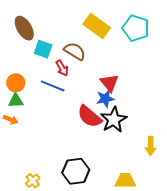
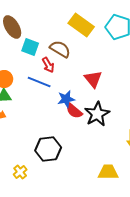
blue star: (105, 99) -> (66, 99), moved
red semicircle: (89, 116) -> (74, 111), size x0.7
black hexagon: (76, 171) -> (48, 149), moved

